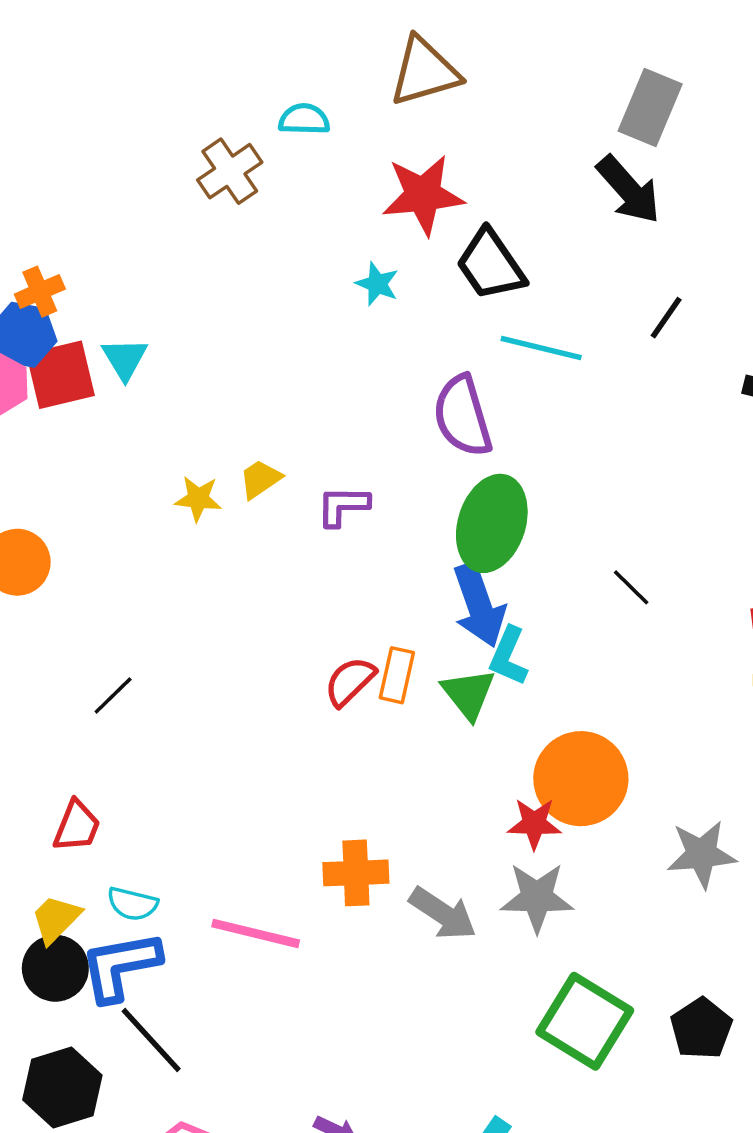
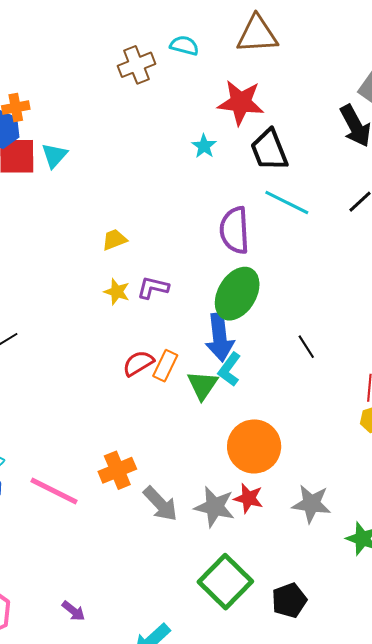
yellow star: (198, 499) -> (117, 292), moved
purple L-shape: (343, 506) -> (153, 288), moved
red star: (534, 824) -> (248, 498), moved
orange cross: (356, 873) -> (117, 470), turned -33

